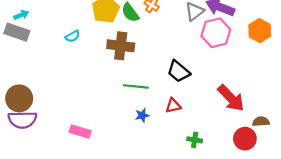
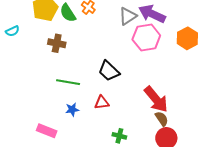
brown cross: (121, 46) -> (57, 43), size x0.7
brown semicircle: (261, 122) -> (162, 119), moved, turned 56
pink rectangle: (80, 131) -> (47, 131), moved

